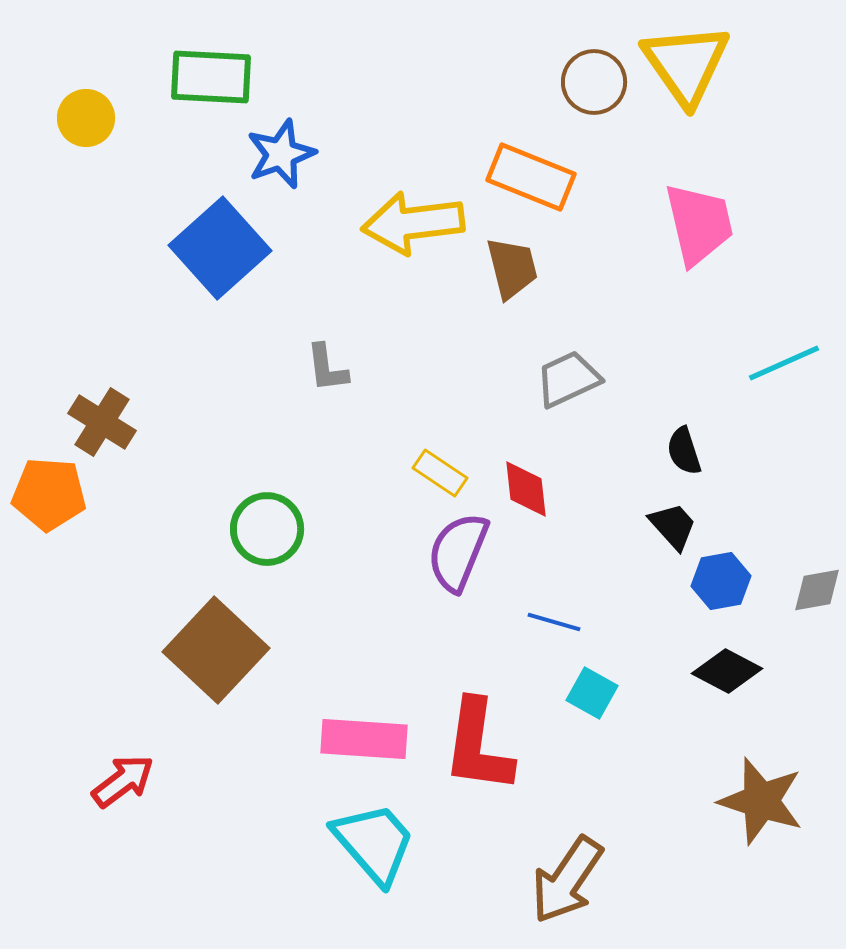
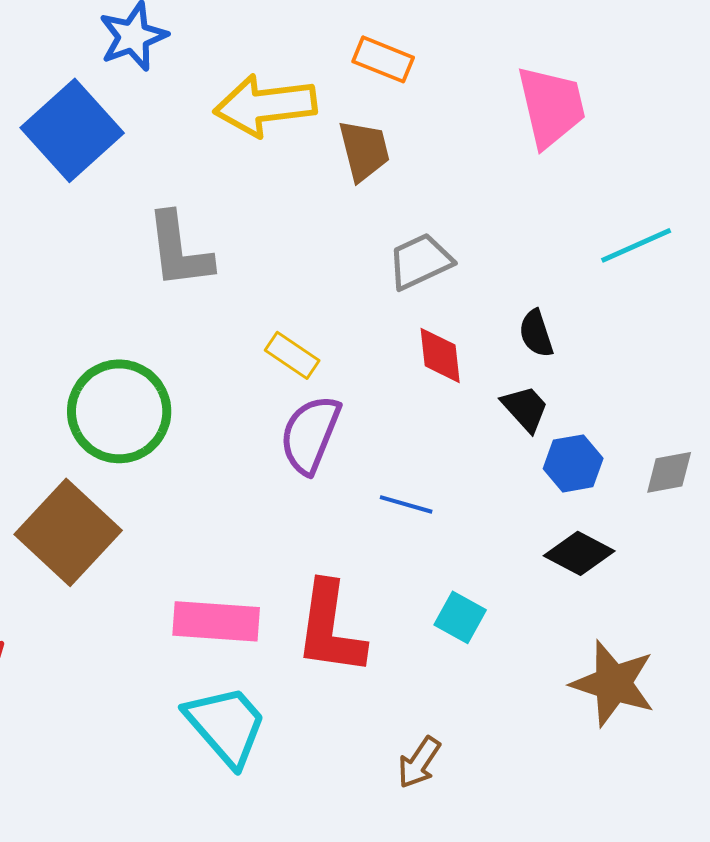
orange rectangle: (531, 177) -> (383, 59), size x0.7
gray L-shape: (327, 368) -> (179, 250), size x1.6
red diamond: (526, 489) -> (440, 355), moved
green circle: (267, 529) -> (119, 411), size x1.4
cyan square: (592, 693) -> (460, 617), moved
brown arrow: (567, 880) -> (419, 762), size x0.6

